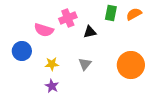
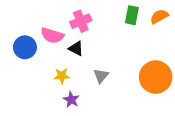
black triangle: (90, 32) -> (76, 48), moved, turned 40
blue circle: (22, 51) -> (25, 47), moved
purple star: (52, 86) -> (71, 100), moved

